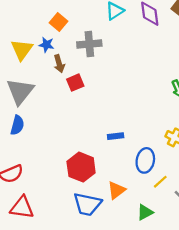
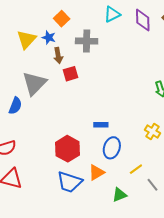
gray triangle: (20, 91) -> (34, 83), moved
blue ellipse: (145, 160) -> (112, 148), moved

